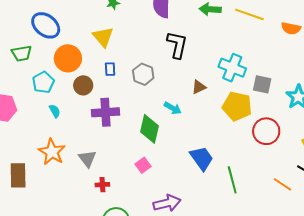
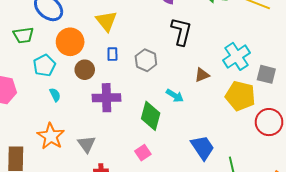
cyan cross: (232, 68) -> (237, 56), turned 32

